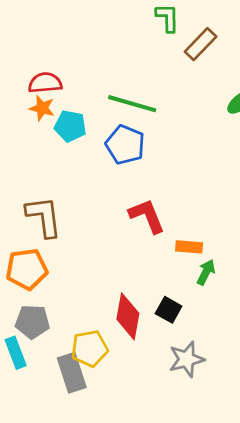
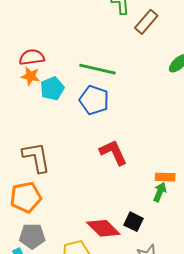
cyan pentagon: (70, 126) -> (52, 88), turned -30
orange rectangle: (189, 247) -> (165, 177), moved
red diamond: (128, 316) -> (103, 228), turned -52

